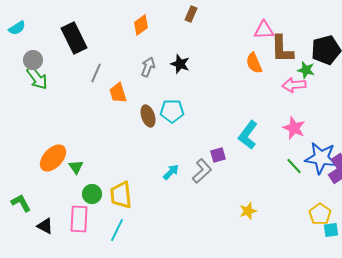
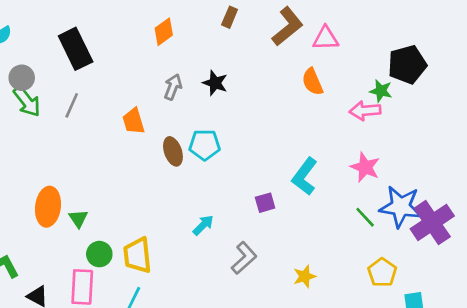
brown L-shape: (282, 49) -> (287, 26), moved, turned -128
gray line: (96, 73) -> (72, 105), moved
orange ellipse: (53, 158) -> (48, 207), turned -36
gray L-shape: (202, 171) -> (244, 258), moved
yellow pentagon: (320, 214) -> (382, 272), moved

